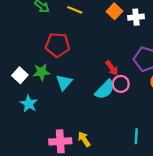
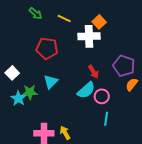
white cross: (136, 17) -> (89, 36), moved, size x1.5
green star: (41, 72) -> (30, 92), moved
pink circle: (121, 84) -> (102, 96), moved
cyan line: (136, 136) -> (106, 119), moved

